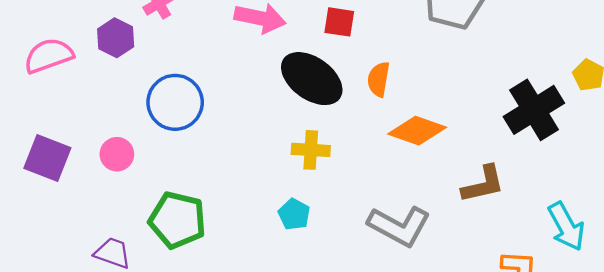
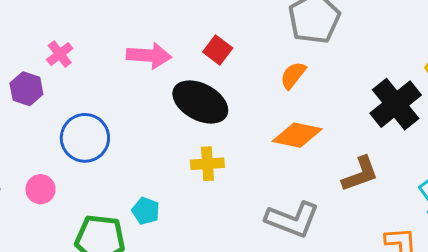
red square: (339, 22) -> (218, 50), turned 36
orange semicircle: (379, 79) -> (293, 75), moved, turned 36
cyan pentagon: (294, 214) -> (146, 211), moved

